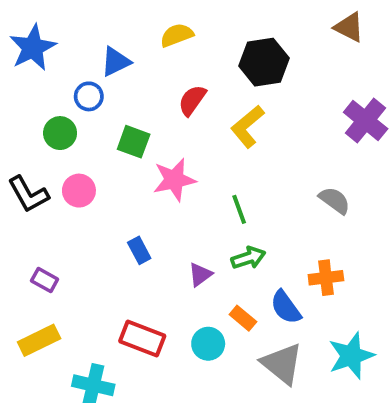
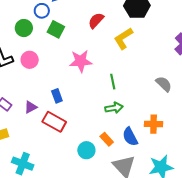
green square: (134, 142) -> (56, 29), moved
purple triangle: (200, 275) -> (31, 107), moved
red rectangle: (142, 339) -> (54, 122), moved

